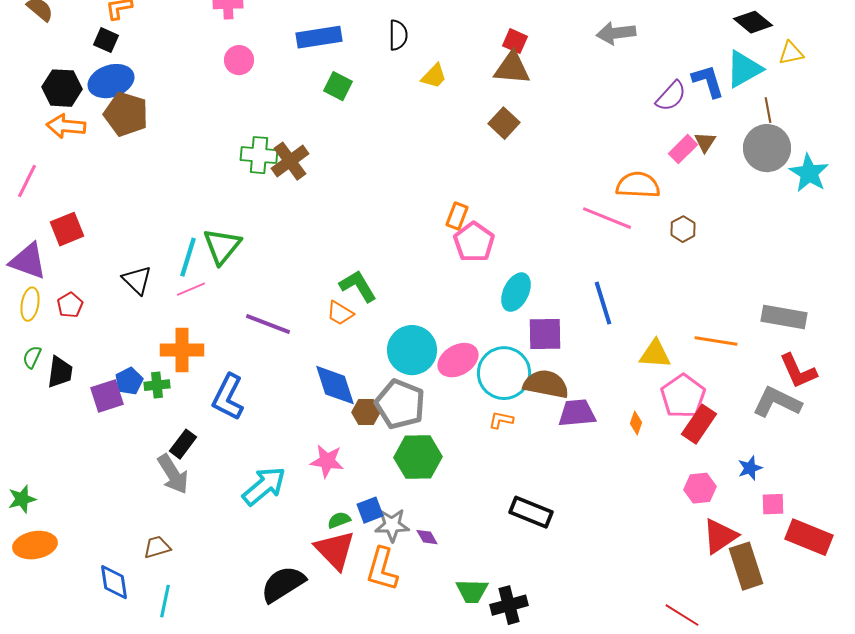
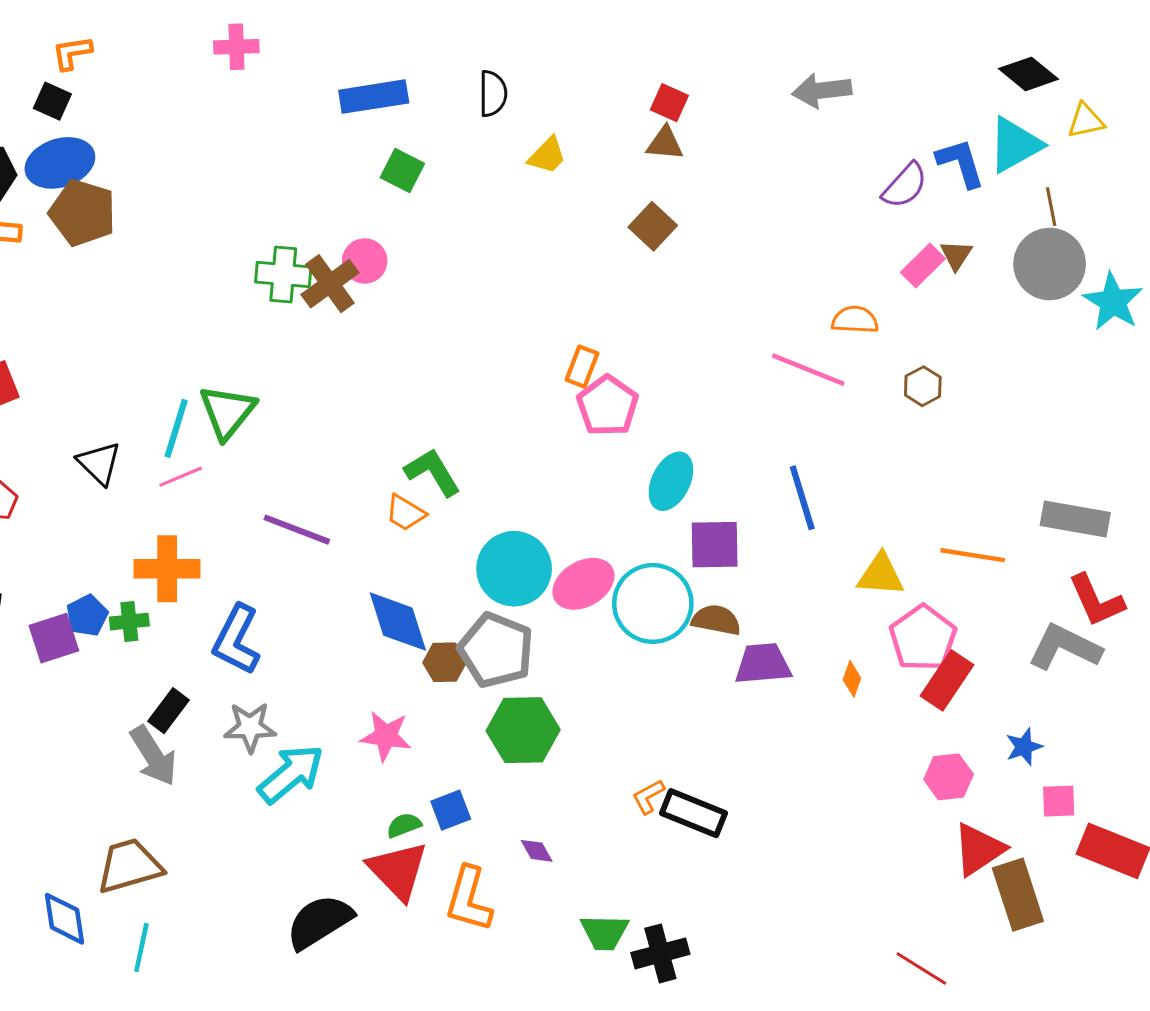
pink circle: (239, 60) -> (365, 261), moved
brown triangle: (512, 68) -> (665, 143), size x0.7
orange semicircle: (638, 185) -> (855, 320), size x0.7
brown semicircle: (546, 384) -> (716, 620), size x0.7
orange L-shape: (501, 420) -> (648, 797), moved, turned -40
gray star: (392, 525) -> (250, 727), moved
brown trapezoid: (157, 547) -> (129, 866), size x1.6

